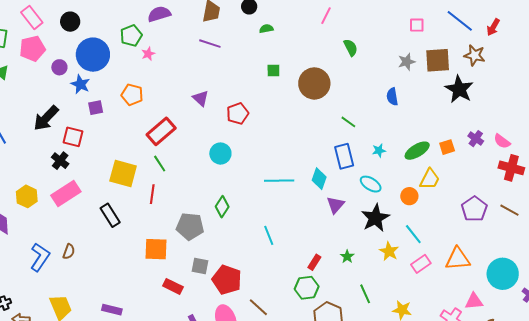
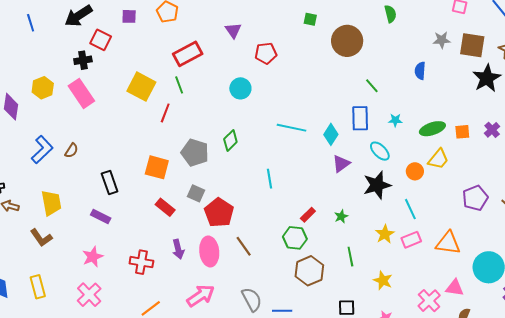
black cross: (60, 161) -> (83, 60), turned 30
pink rectangle: (66, 193) -> (81, 93), turned 76
black rectangle: (110, 215) -> (110, 183), moved
yellow star: (389, 251) -> (385, 234), moved

